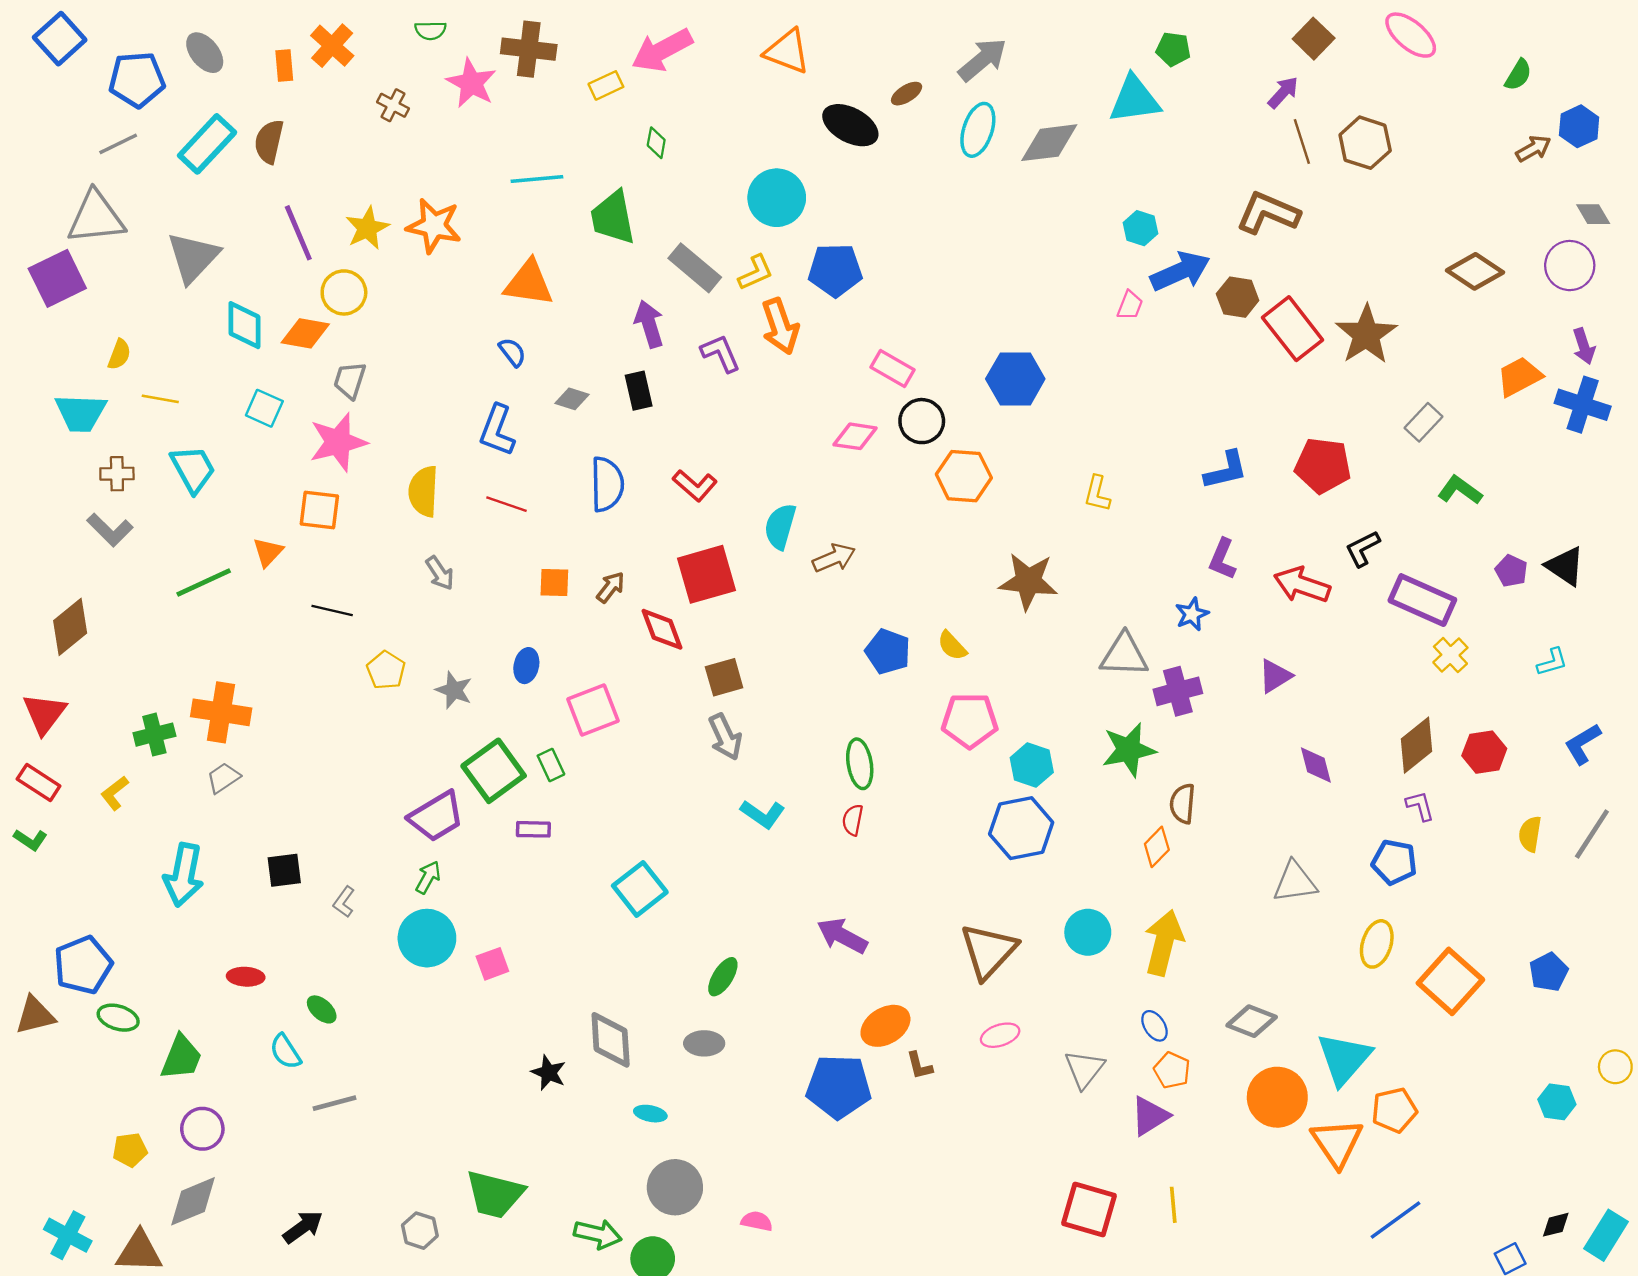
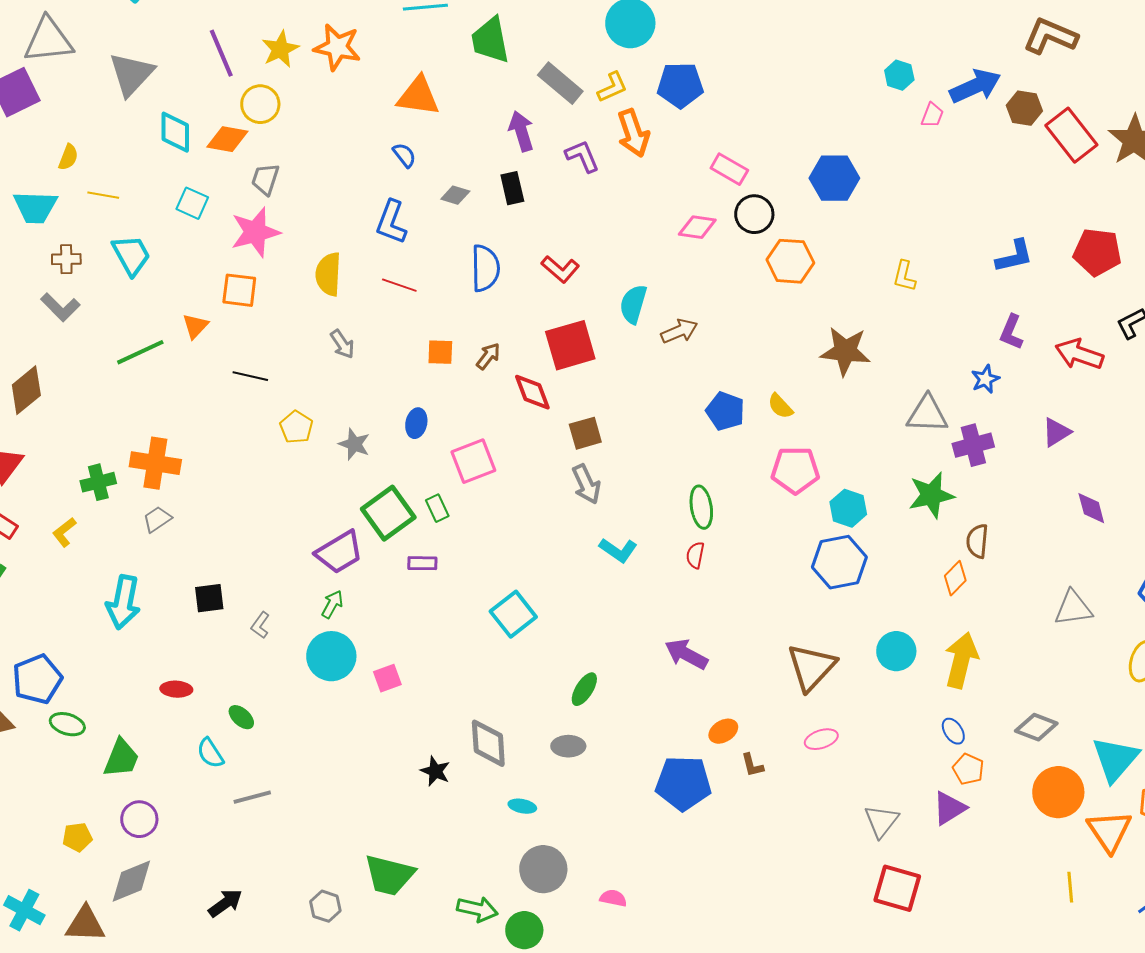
cyan hexagon: (1140, 228) -> (899, 75), moved
orange ellipse: (885, 1026) -> (723, 731), size x0.7
gray triangle: (1084, 1069) -> (881, 821), moved
yellow line: (1173, 1205) -> (1070, 887), moved

